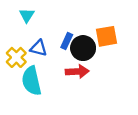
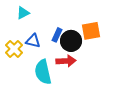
cyan triangle: (27, 15) -> (23, 13), turned 32
cyan semicircle: (31, 81) -> (43, 72), moved

